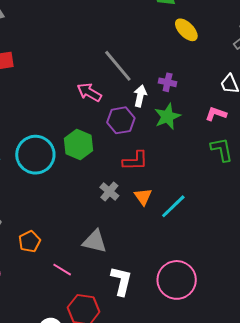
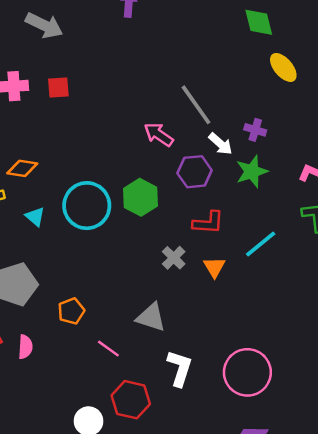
white arrow: (140, 96) -> (221, 144), turned 115
cyan line: (173, 206) -> (261, 244), moved

